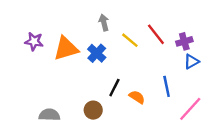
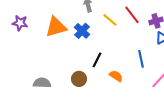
purple star: (34, 41) -> (20, 23), moved
orange semicircle: (137, 97) -> (116, 76), moved

